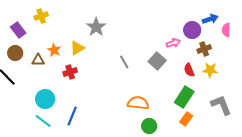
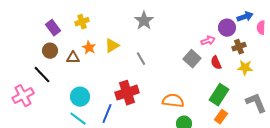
yellow cross: (41, 16) -> (82, 22), moved
gray star: (96, 27) -> (144, 21), moved
gray line: (124, 62) -> (141, 59), moved
red semicircle: (189, 70) -> (216, 63), moved
red cross: (70, 72) -> (127, 93), moved, size x1.6

